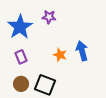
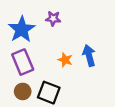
purple rectangle: (21, 57) -> (23, 62), size x1.6

